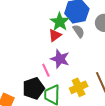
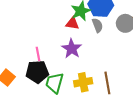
red triangle: (55, 35) -> (72, 23), turned 32
pink line: (46, 70) -> (38, 54), moved

